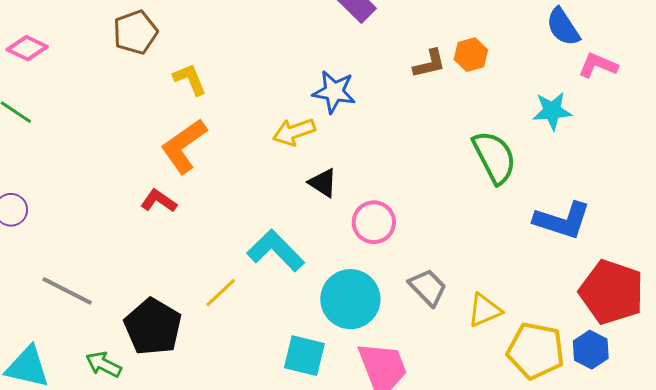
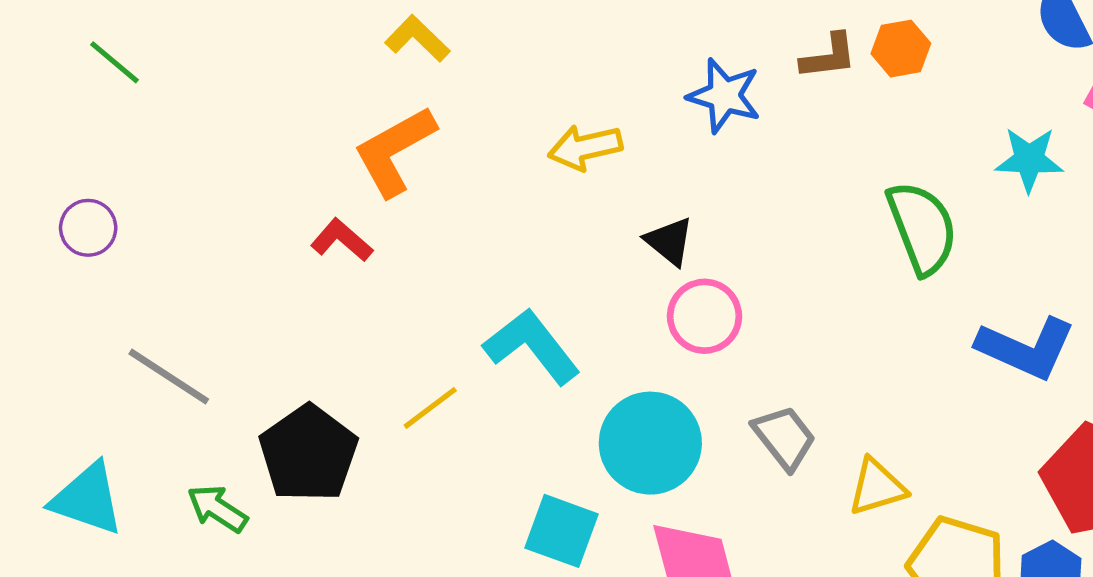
yellow L-shape: (190, 79) -> (417, 39), turned -30
blue star: (334, 92) -> (724, 96), moved
black triangle: (323, 183) -> (669, 241), moved

